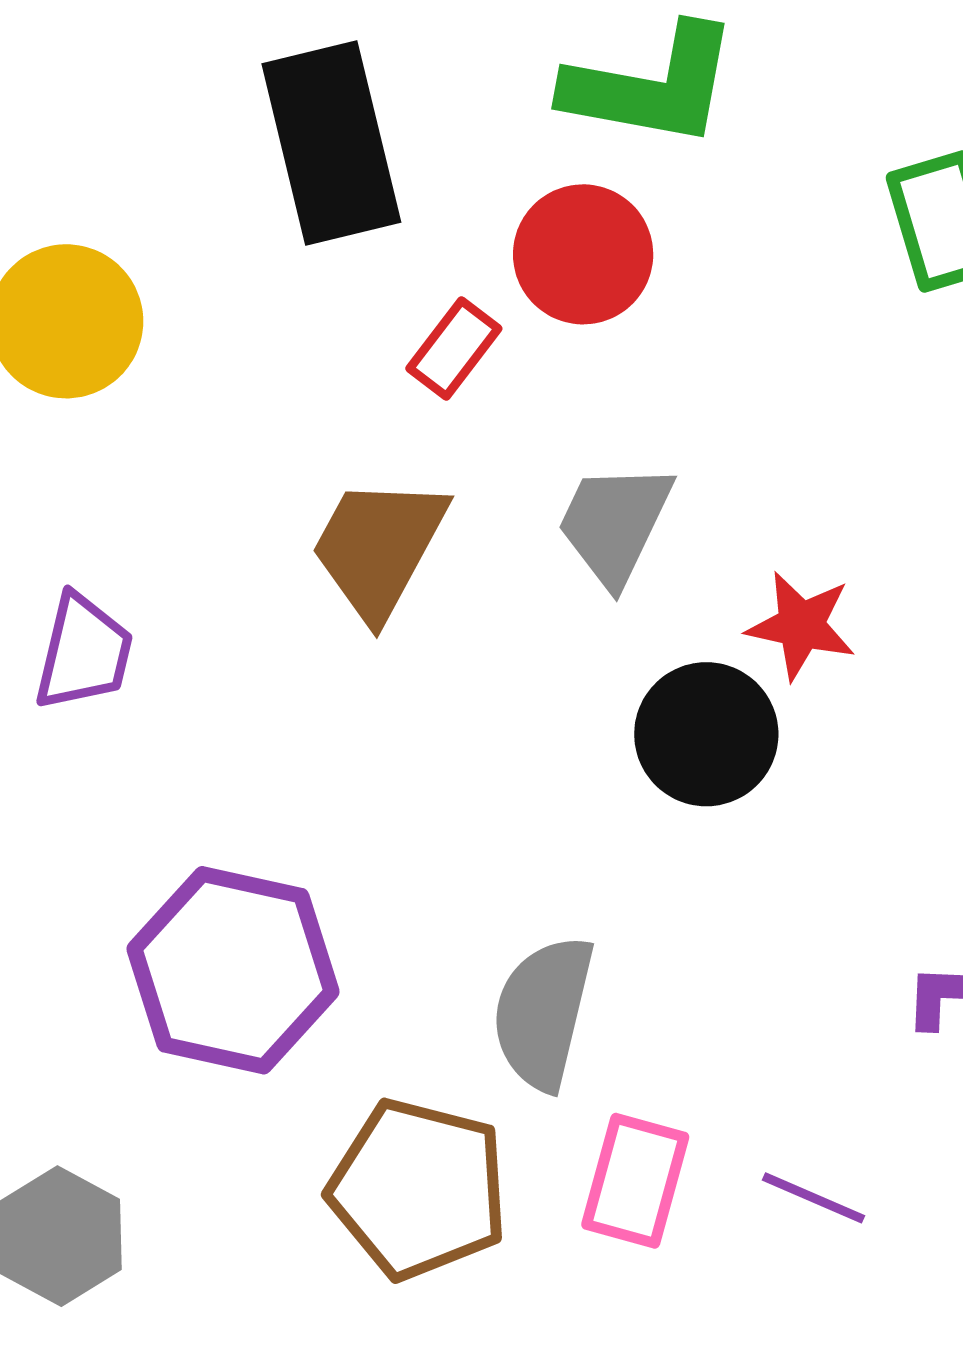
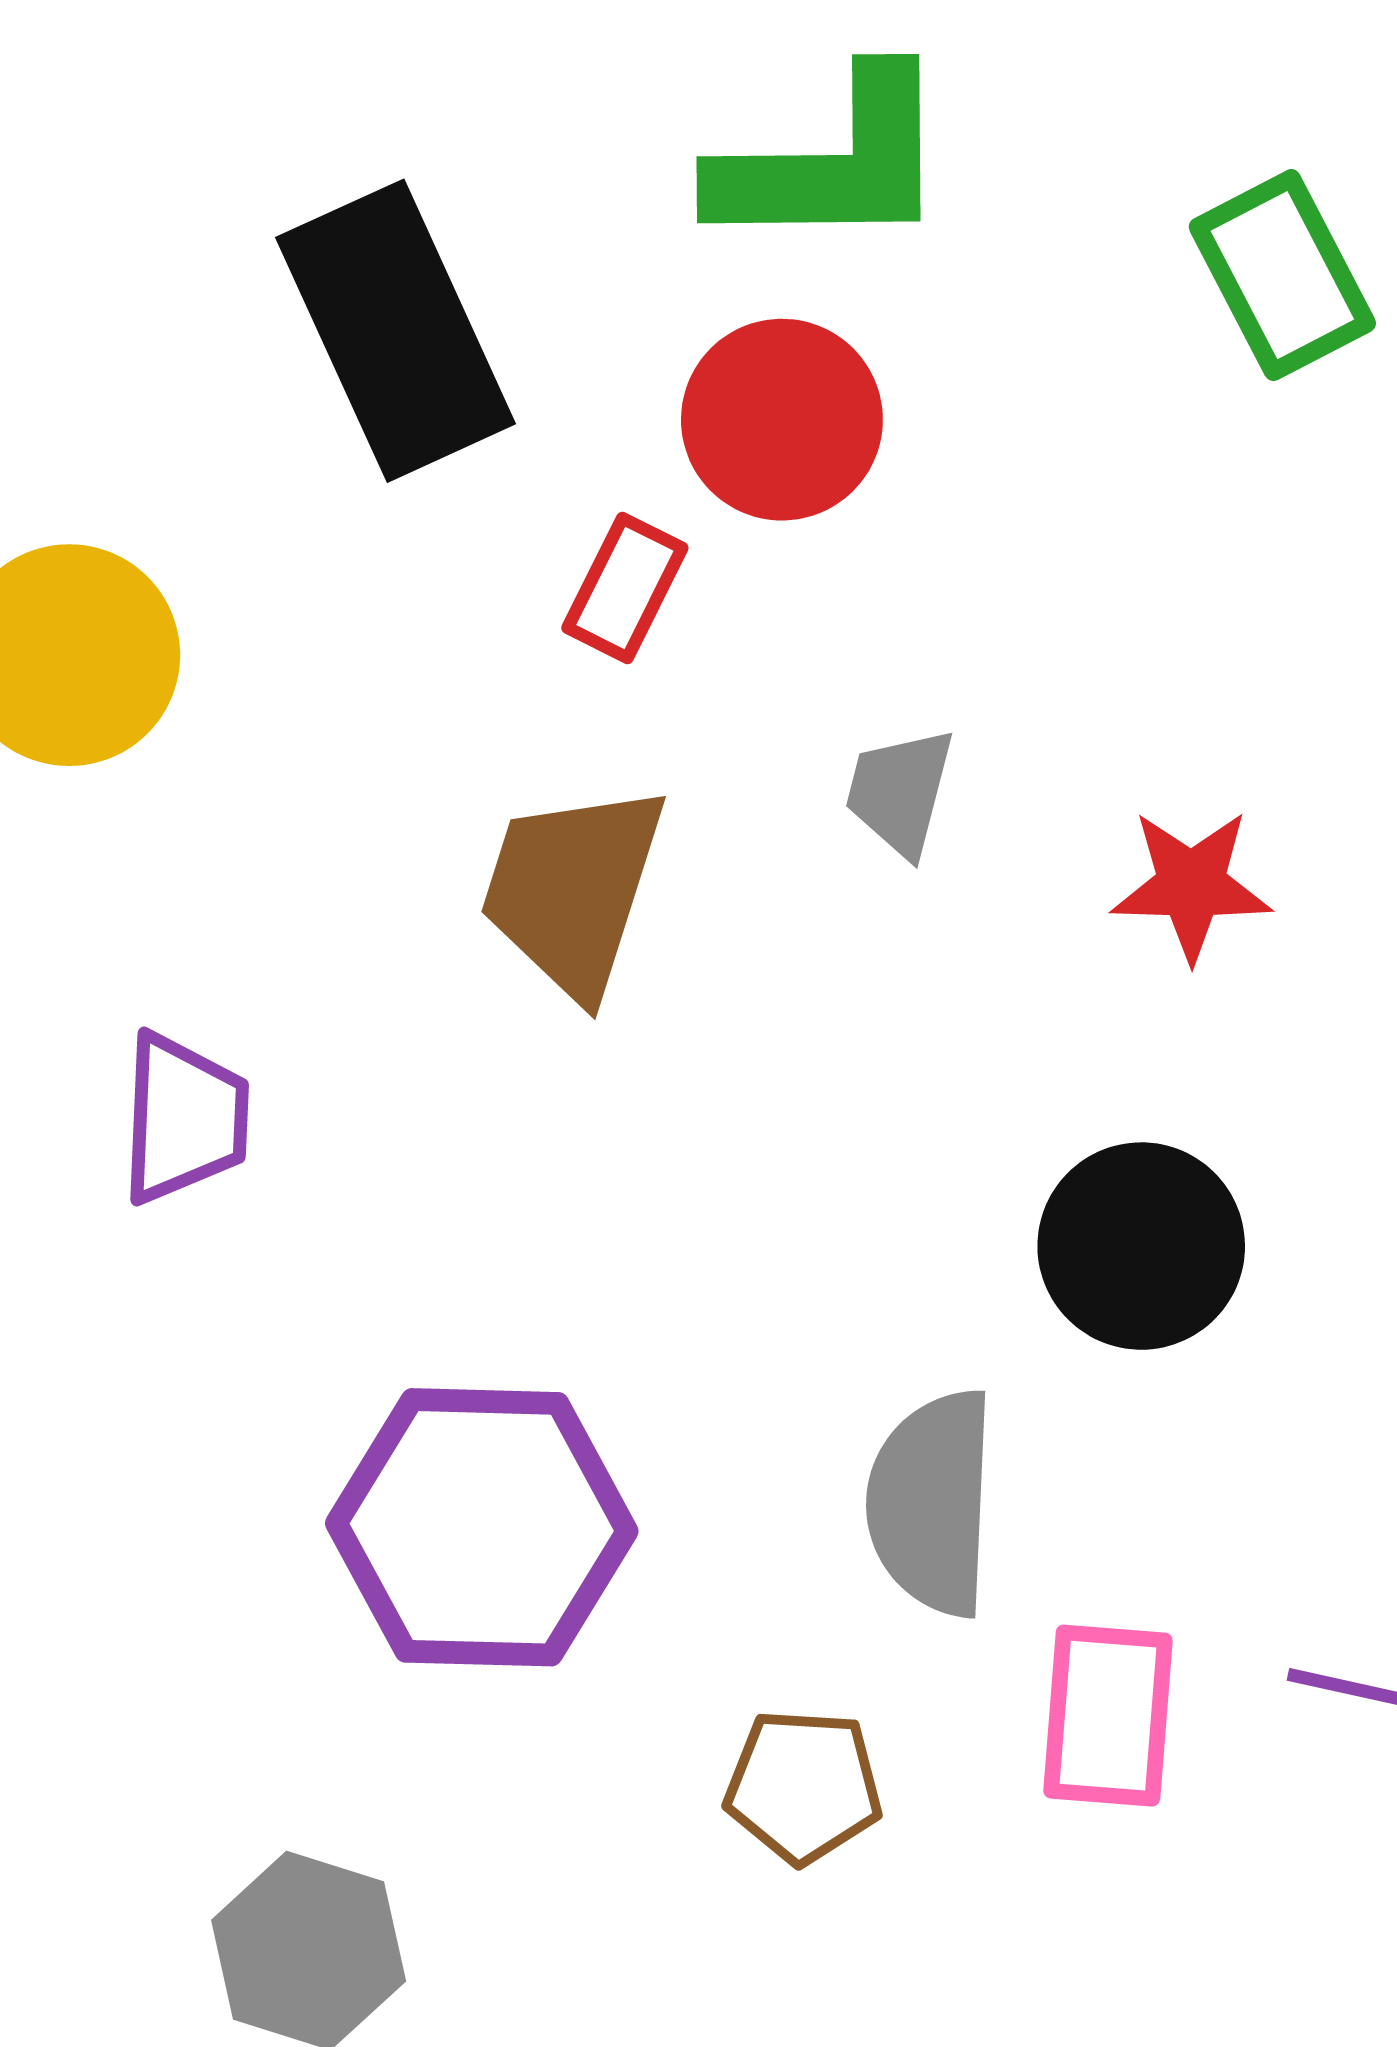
gray trapezoid: (615, 524) -> (900, 792), size x0.7
black circle: (706, 734) -> (1141, 1246), moved
brown pentagon: (418, 1189) -> (803, 1786), size x0.6

